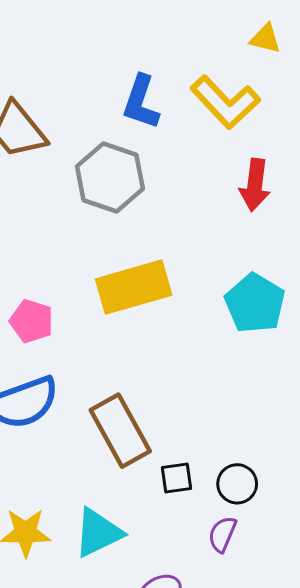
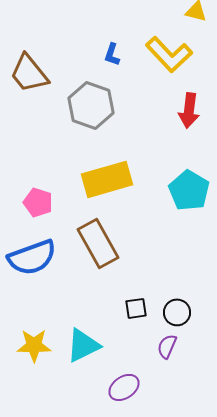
blue L-shape: (141, 102) -> (112, 54), size x0.6
brown rectangle: (120, 431) -> (98, 243), moved

